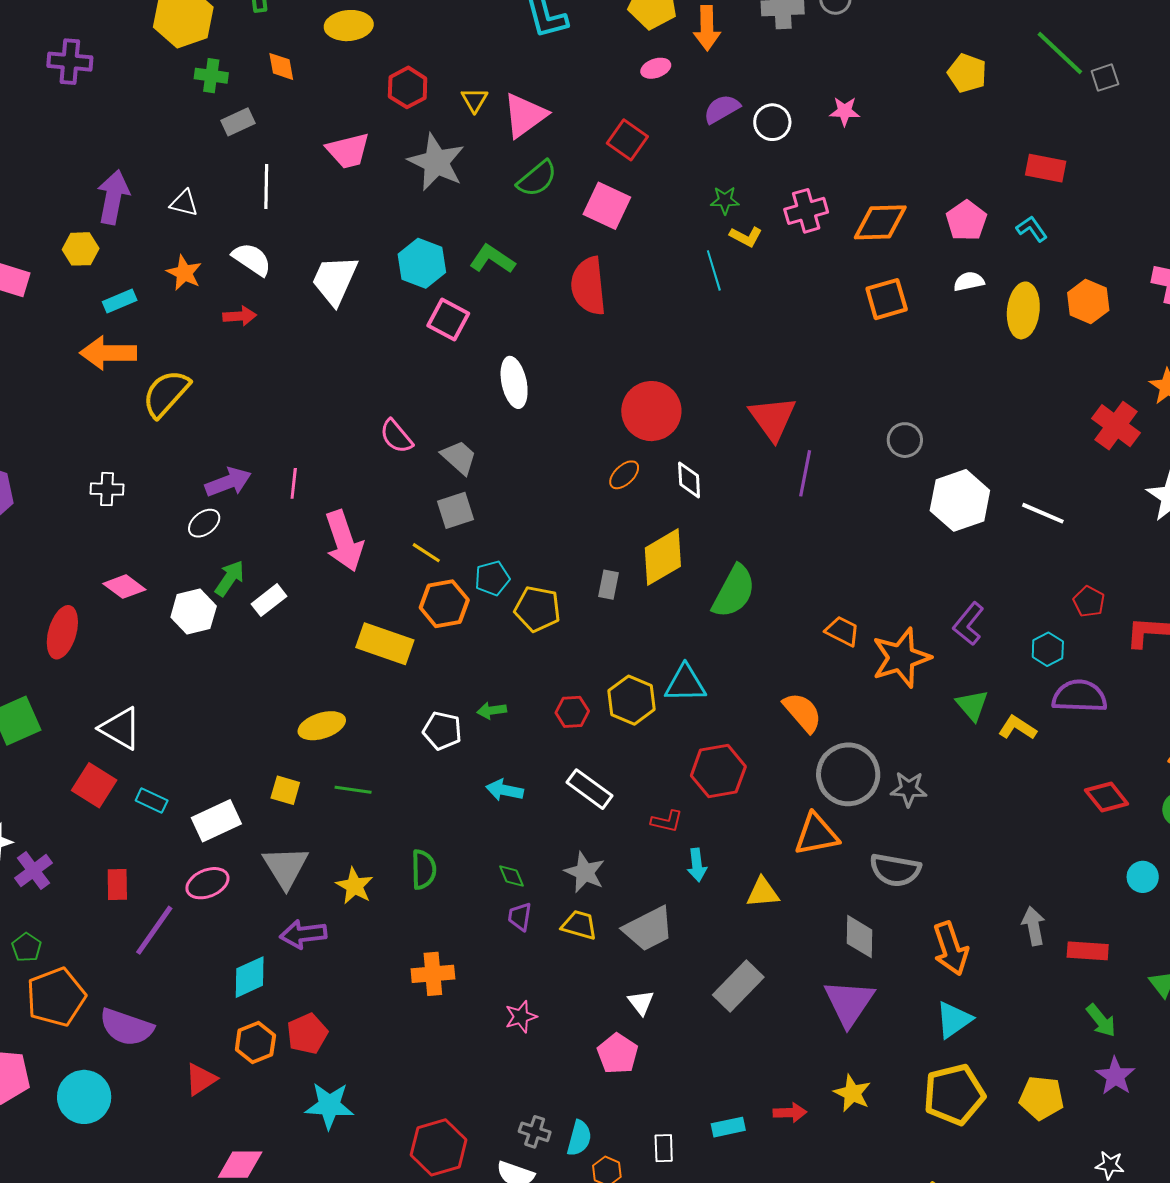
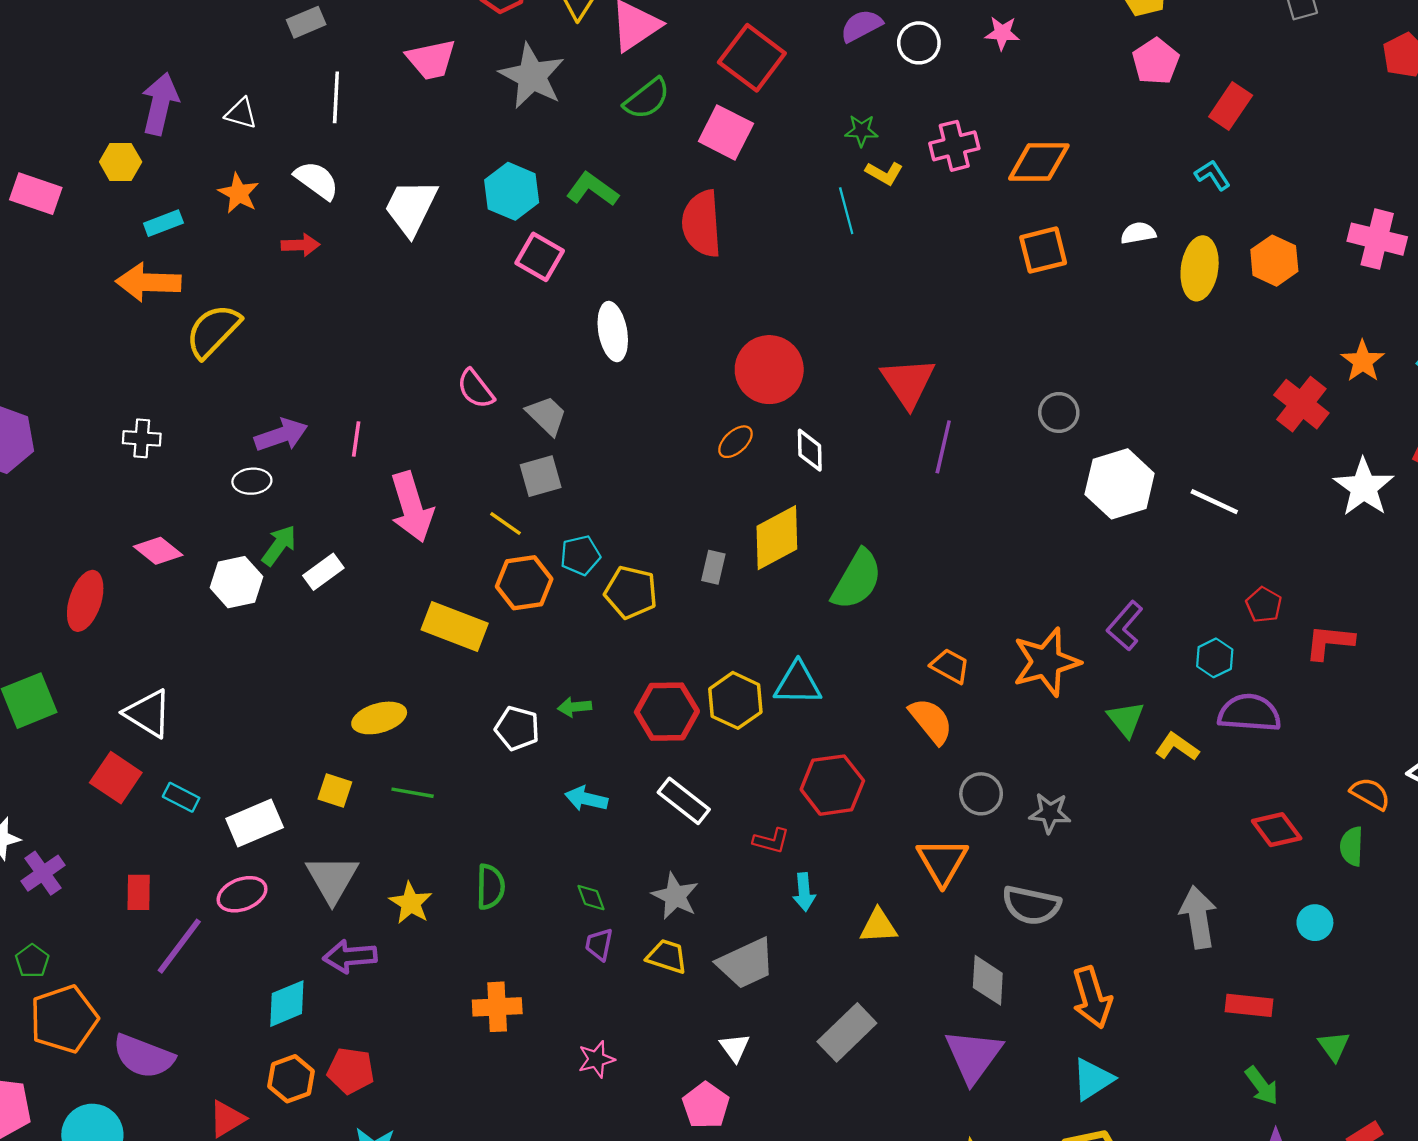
red square: (627, 140) -> (752, 58), size x1.4
red rectangle: (1046, 168) -> (1231, 106), turned -69
pink pentagon: (966, 221) -> (1156, 61), moved
white ellipse: (204, 523) -> (252, 481), turned 32
orange trapezoid: (842, 631) -> (950, 666), moved
red hexagon: (572, 712) -> (667, 712), size x1.6
gray circle: (848, 774) -> (981, 794), size x0.6
orange triangle: (816, 834) -> (942, 862), turned -51
gray arrow: (1034, 926) -> (1198, 917), moved, size x1.4
red pentagon: (307, 1034) -> (351, 1071), turned 30

